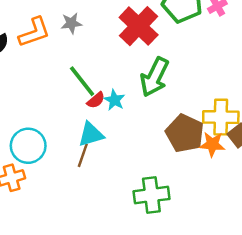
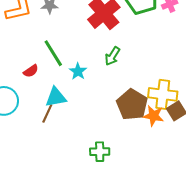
green arrow: (154, 77) -> (112, 56), size x0.6
red semicircle: (96, 100) -> (31, 71), moved
green cross: (151, 195) -> (100, 152), size x0.7

